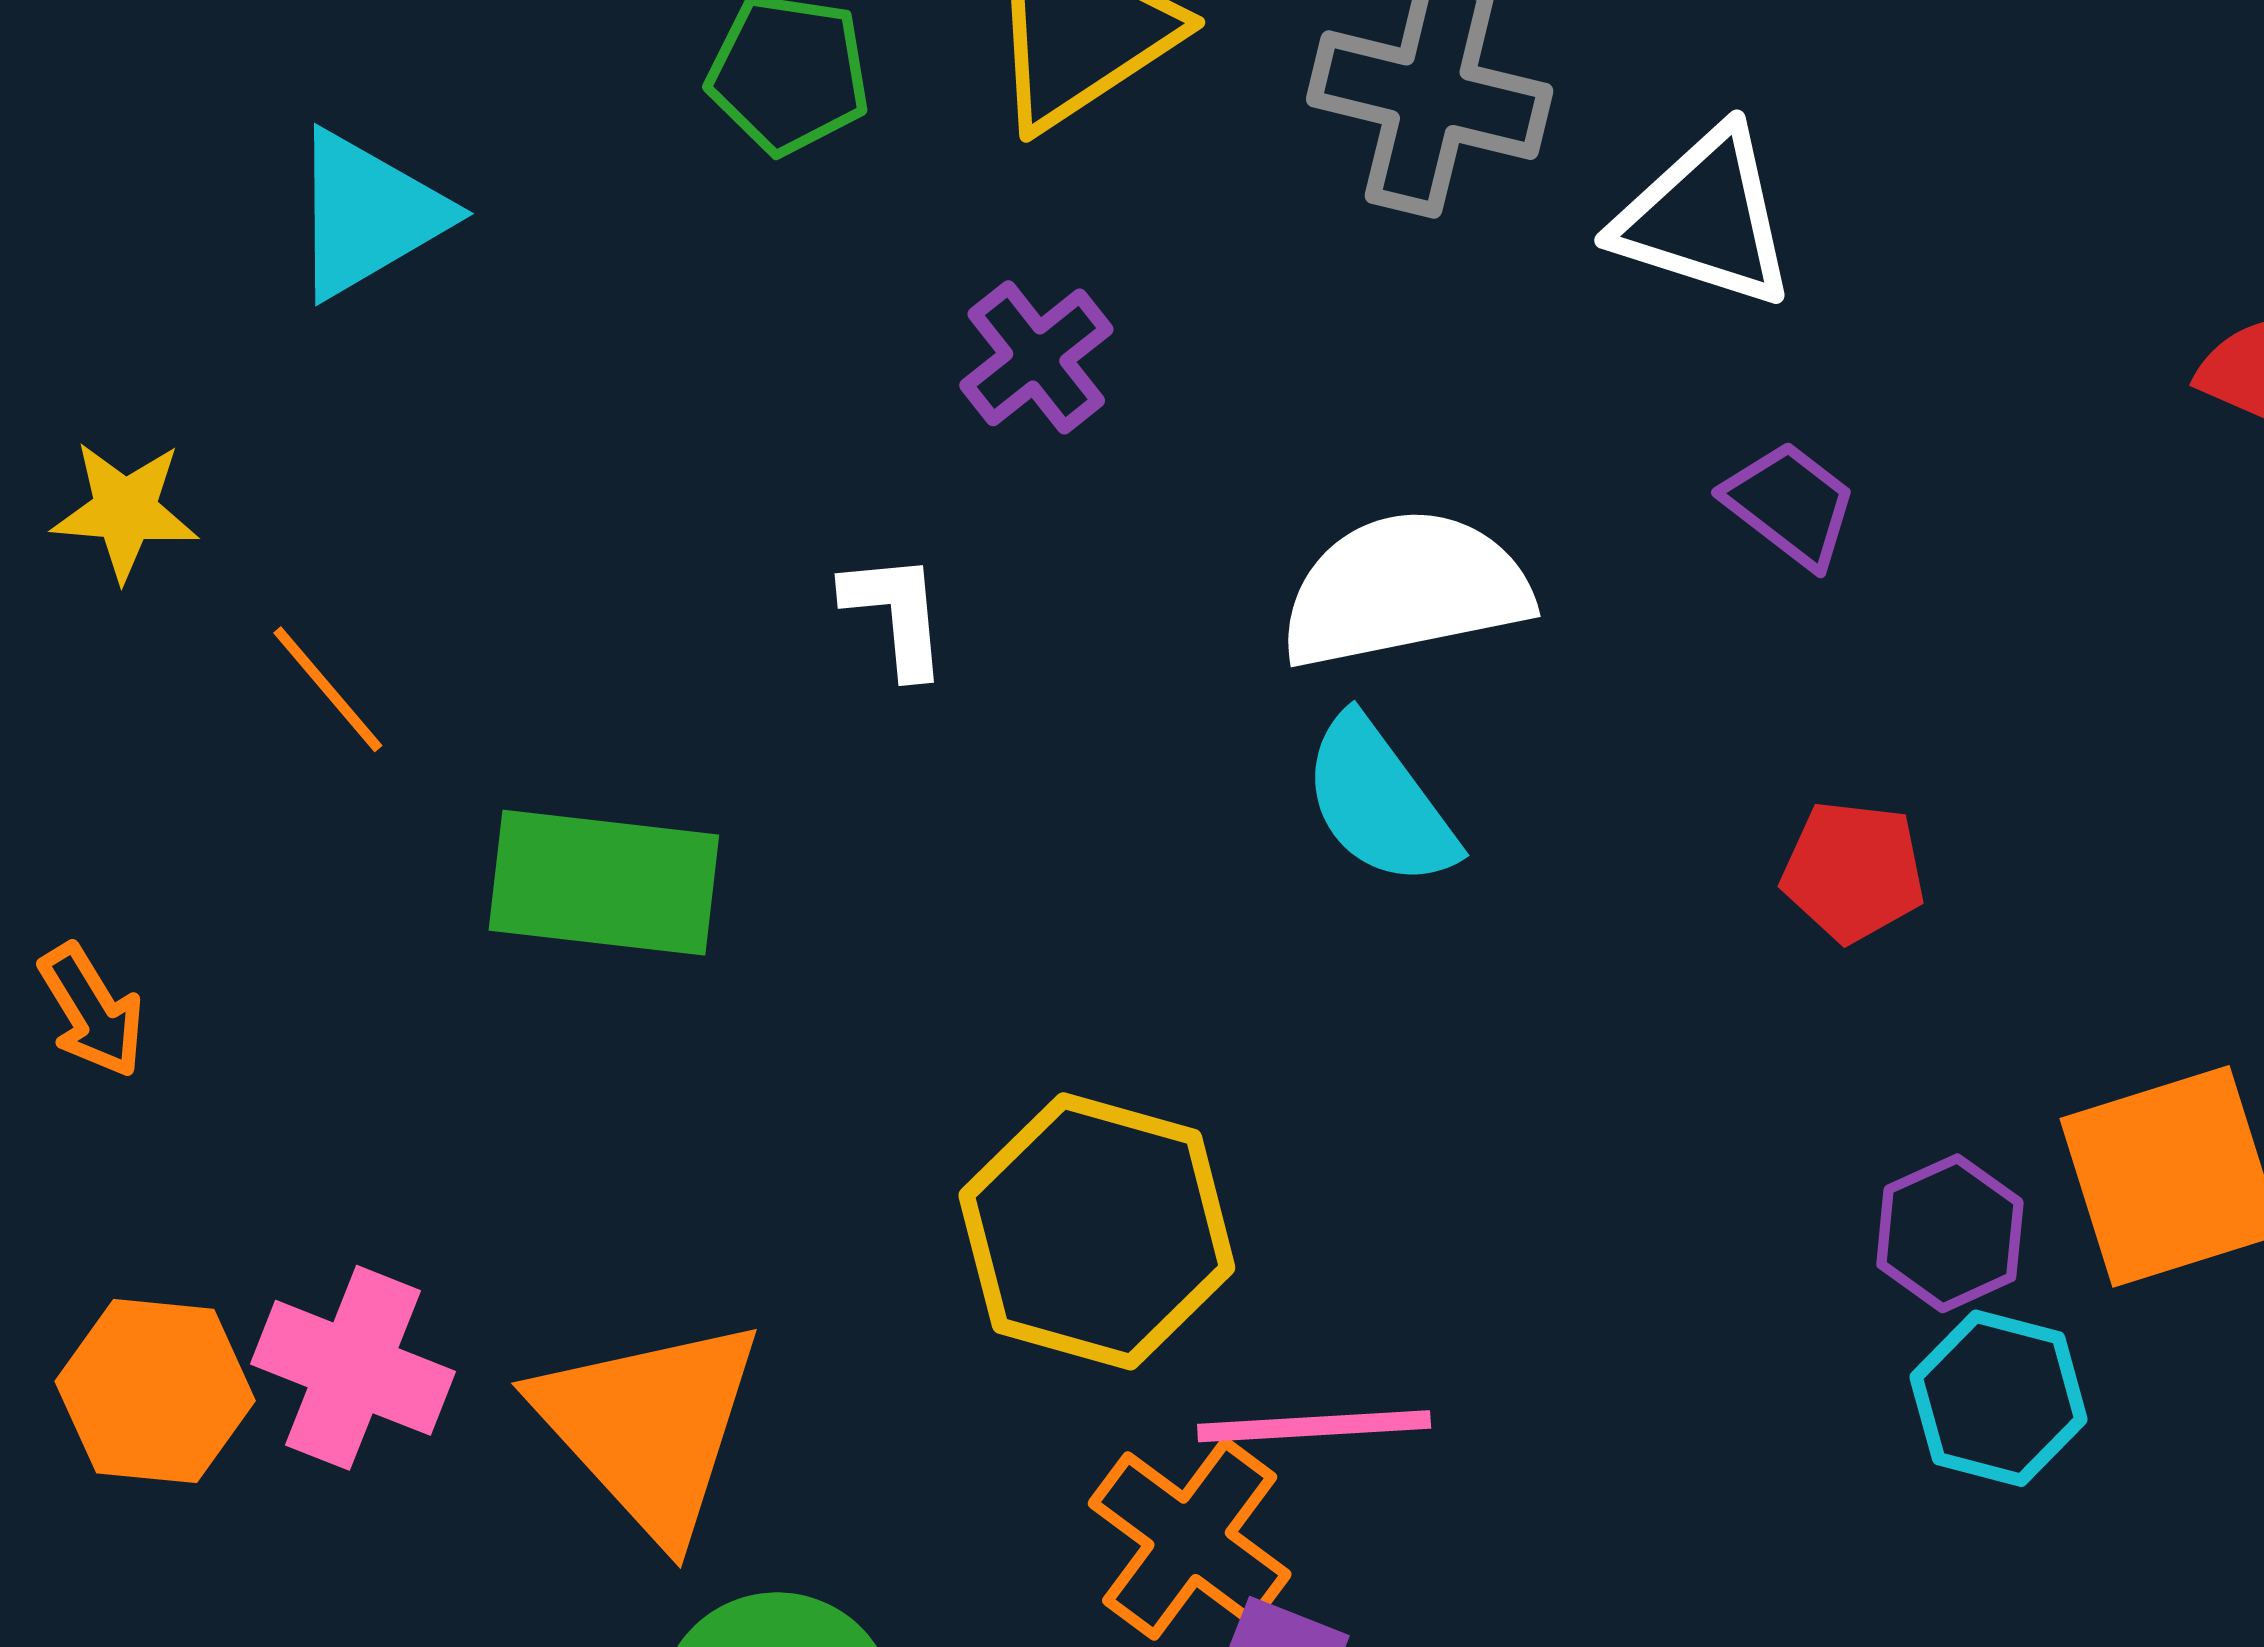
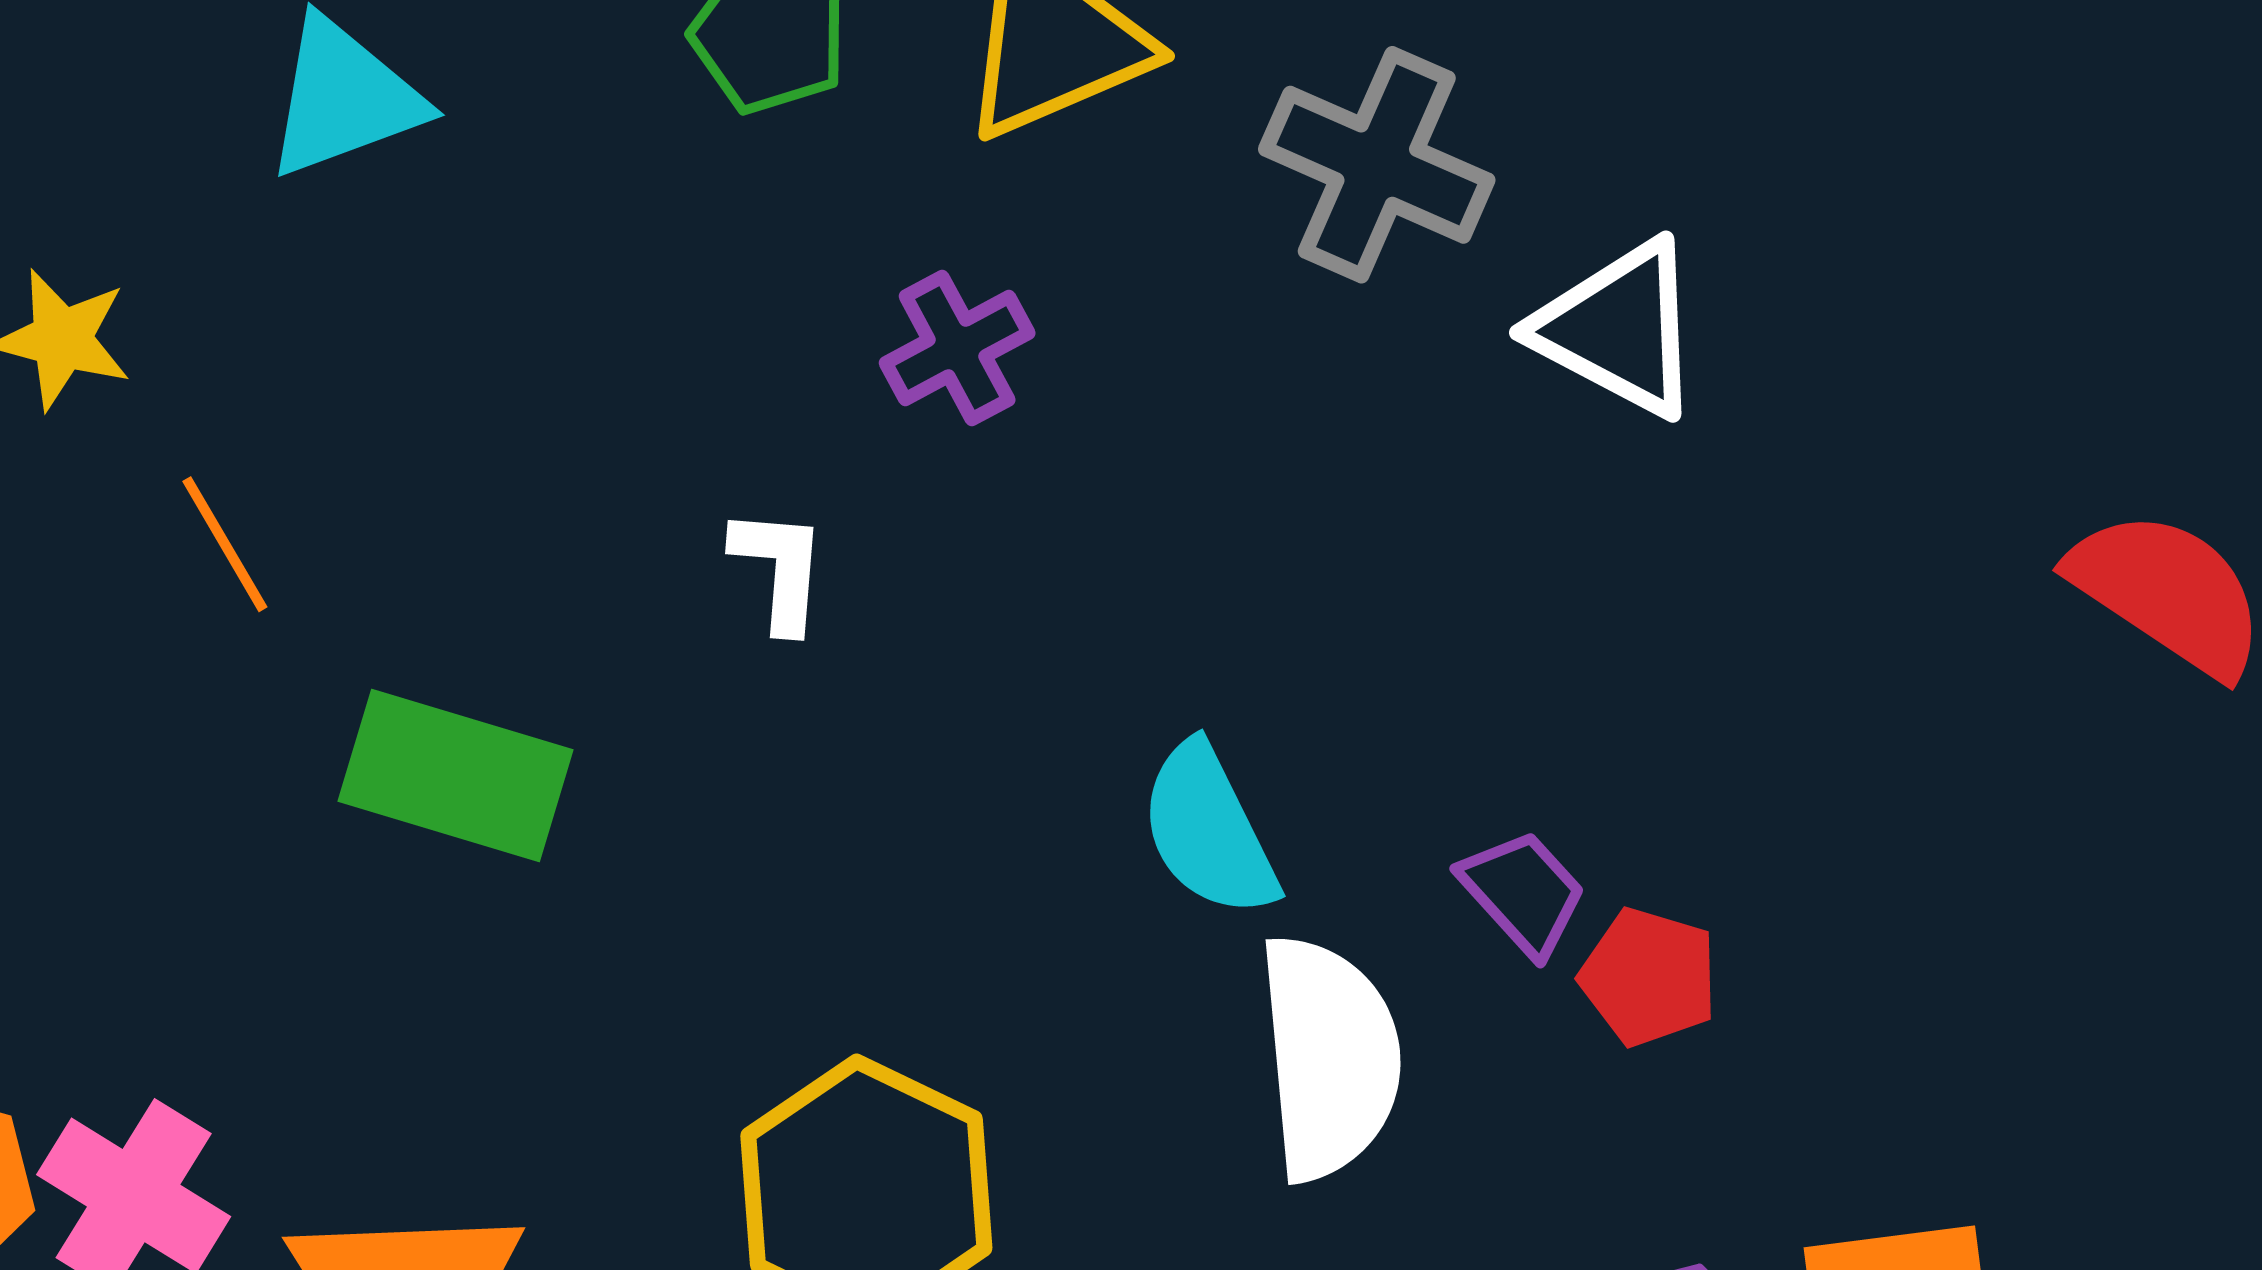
purple trapezoid: (1790, 504) -> (1523, 893), moved
white semicircle: (1405, 589) -> (1329, 1057), moved, turned 86

